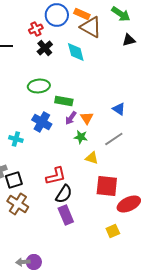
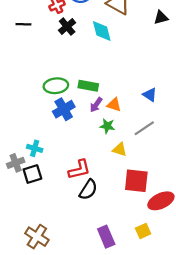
green ellipse: (39, 86) -> (56, 86), moved
orange triangle: (87, 118) -> (114, 105), turned -40
blue cross: (42, 122) -> (64, 109), turned 30
cyan cross: (16, 139) -> (35, 148), moved
brown cross: (18, 204) -> (37, 237), moved
purple rectangle: (66, 215) -> (106, 237), moved

